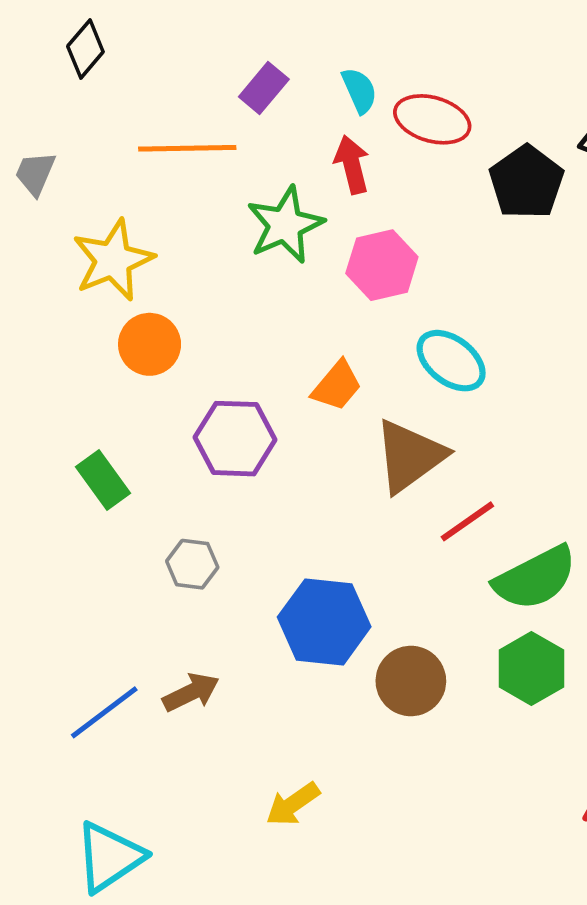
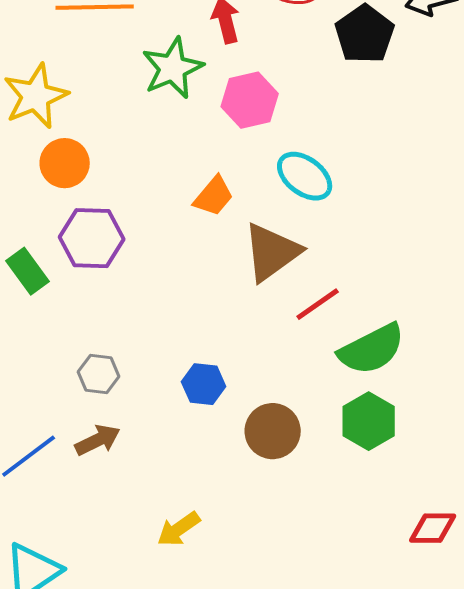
purple hexagon: (235, 439) -> (92, 238), moved
gray hexagon: (192, 564) -> (99, 374), moved
blue hexagon: (324, 622) -> (204, 384), size x0.6

